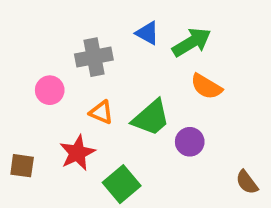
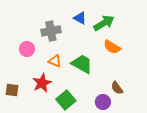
green trapezoid: (151, 118) -> (82, 64), turned -110
purple circle: (190, 142) -> (103, 102), moved
brown semicircle: (247, 182) -> (117, 88), moved

